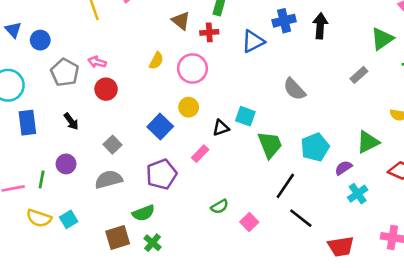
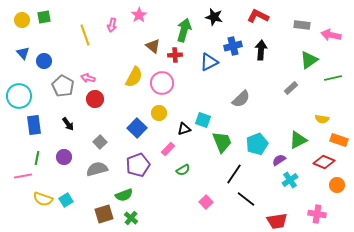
yellow semicircle: (156, 61) -> (134, 77), size x1.5
gray semicircle: (294, 89) -> (241, 99), turned -90
green line: (42, 179) -> (37, 158), moved
green semicircle: (220, 207) -> (183, 170), moved

